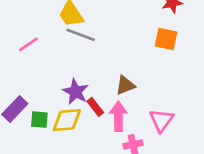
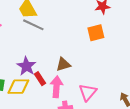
orange square: (166, 39) -> (96, 33), turned -30

